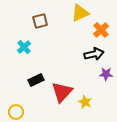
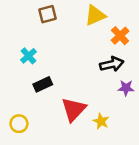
brown square: (40, 21) -> (47, 14), moved
black rectangle: (36, 80) -> (43, 84), moved
yellow circle: (16, 112) -> (19, 124), moved

